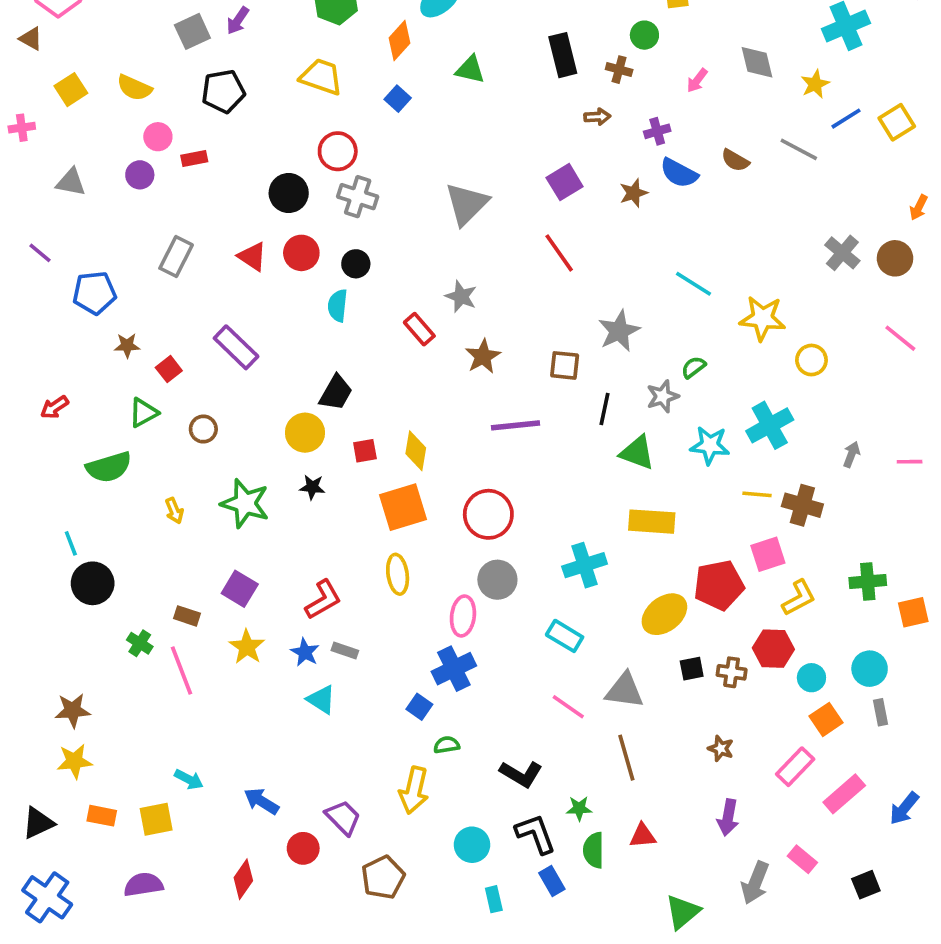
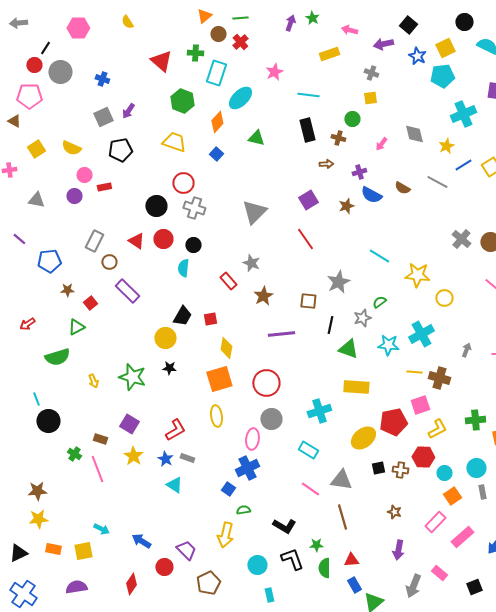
brown circle: (203, 429) -> (109, 262), moved
red square: (365, 451) -> (210, 319), moved
blue rectangle: (552, 881) -> (354, 585), moved

